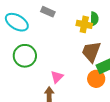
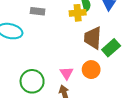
green circle: (25, 56) -> (32, 81), moved
orange circle: (96, 79) -> (91, 70), moved

